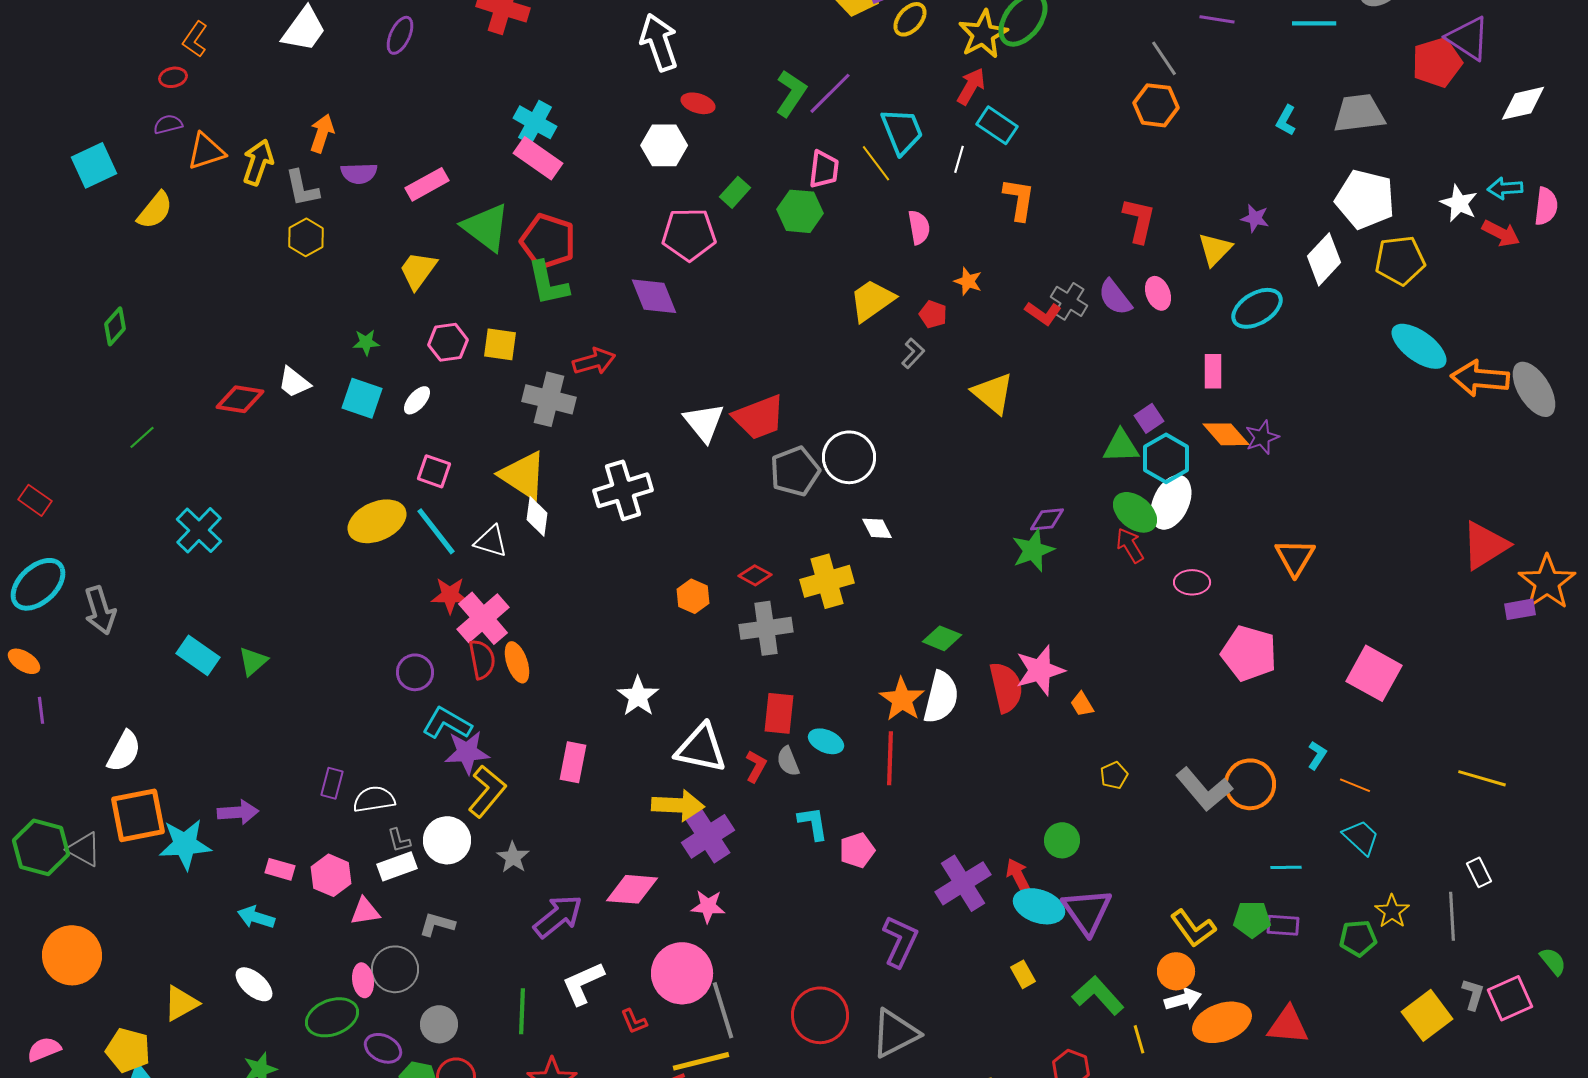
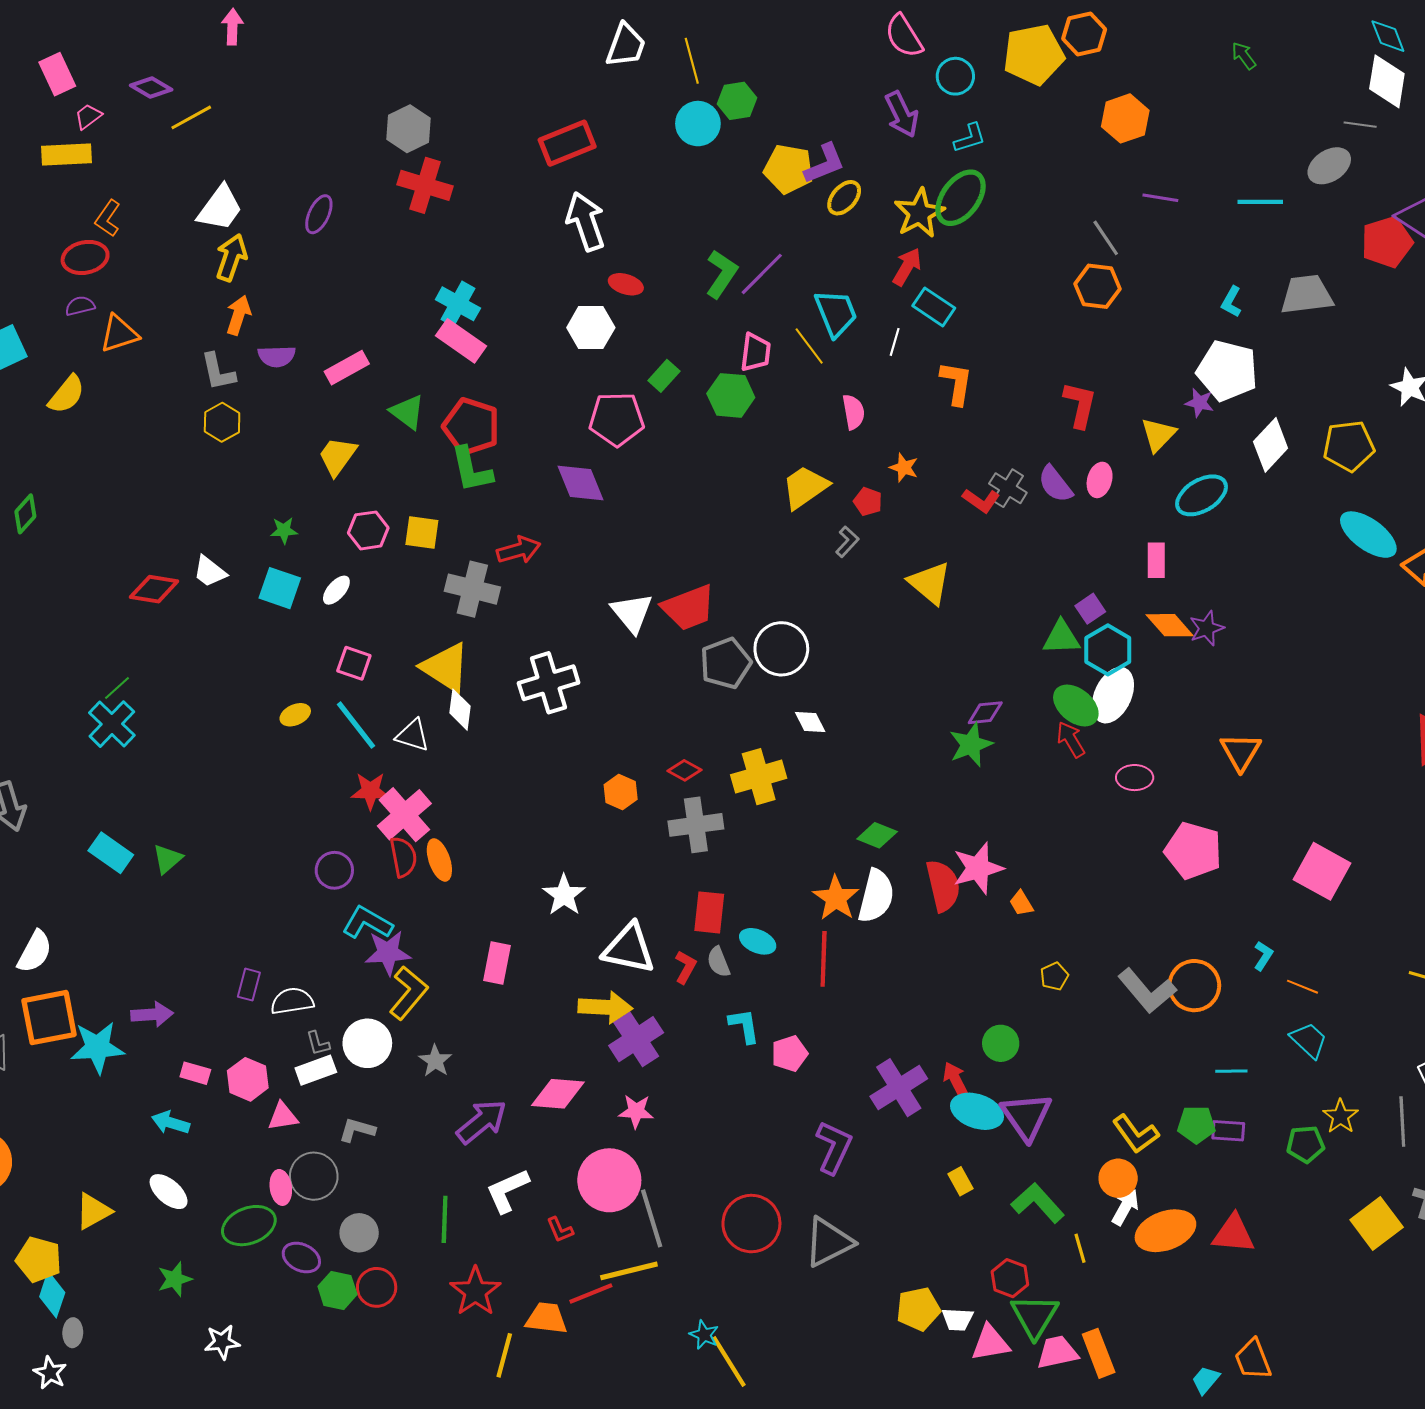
red ellipse: (173, 77) -> (85, 257), size x1.6
yellow arrow: (258, 162) -> (231, 257), moved
white pentagon: (1365, 199) -> (1227, 371), moved
green triangle: (486, 227) -> (407, 412), size x0.7
pink ellipse: (1158, 293) -> (1100, 480), turned 36
green line: (142, 437) -> (117, 688), moved
yellow ellipse: (377, 521) -> (295, 715), size x0.5
white arrow: (1183, 999) -> (1125, 1207), turned -45

